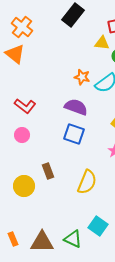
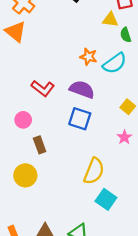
red L-shape: (25, 106) -> (43, 88), moved
brown rectangle: (48, 171) -> (40, 145), moved
cyan square: (98, 226) -> (106, 199), moved

